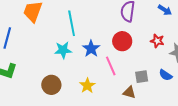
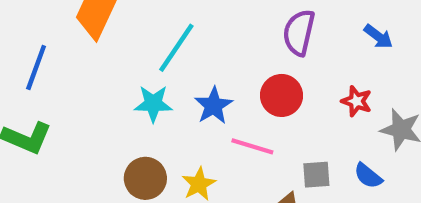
cyan line: (72, 23) -> (176, 48), turned 40
pink line: (111, 66) -> (252, 146), turned -54
brown circle: (51, 85) -> (145, 178), moved

